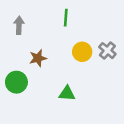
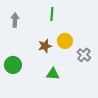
gray cross: (107, 51) -> (84, 55), moved
brown star: (38, 58) -> (45, 46), moved

